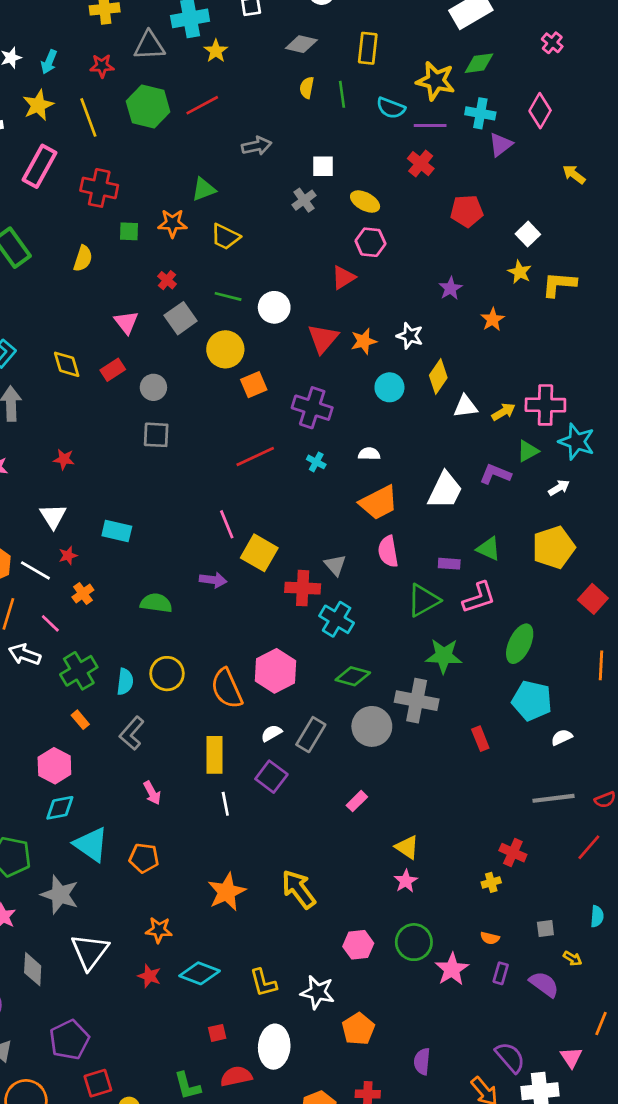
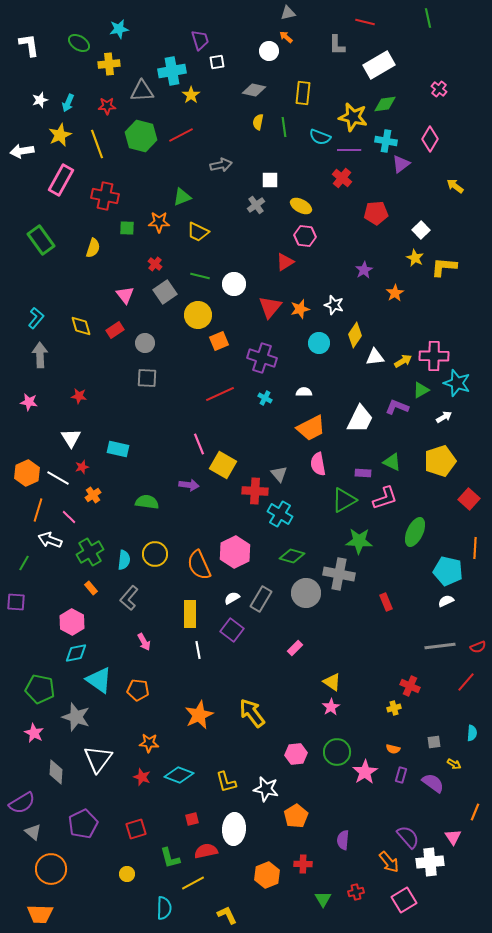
cyan pentagon: (532, 701) -> (448, 571), moved
red square: (98, 1083) -> (136, 829), moved

